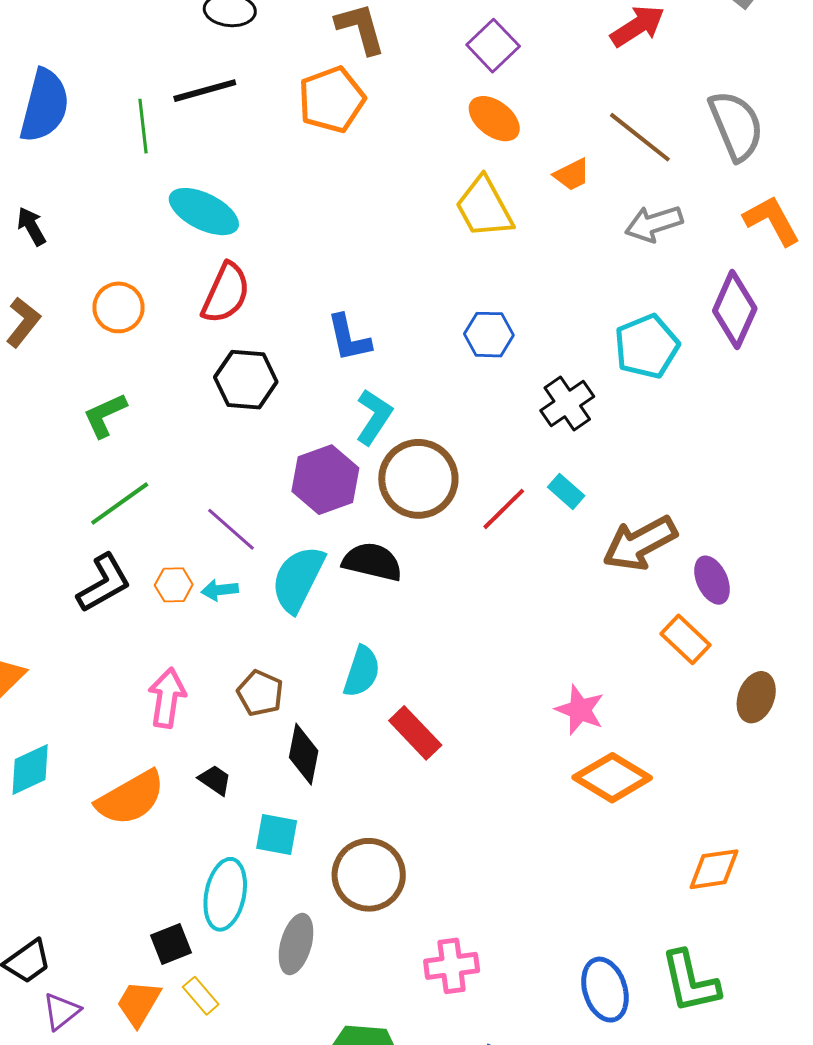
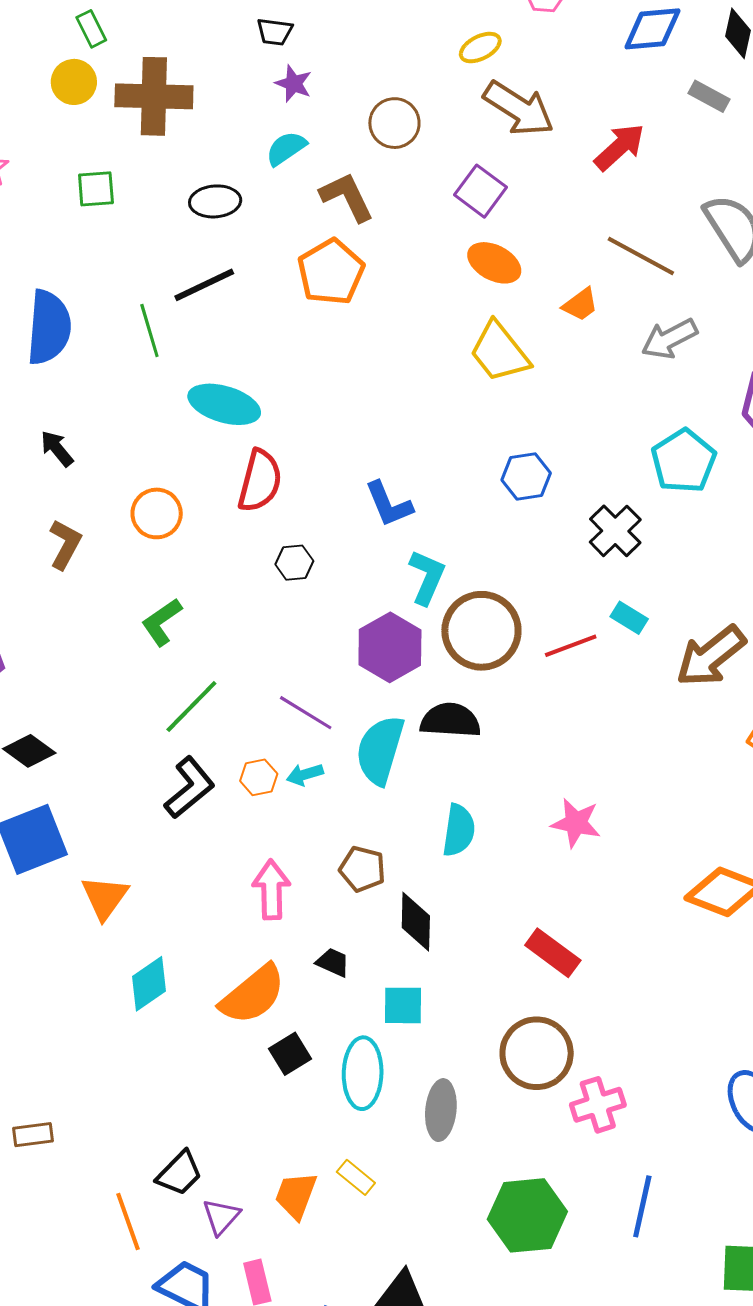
black hexagon: (246, 380) -> (294, 563), size x0.6
red line: (504, 509) -> (571, 646), turned 34
pink star: (580, 710) -> (576, 823), moved
red rectangle: (415, 733) -> (553, 953), moved
brown circle: (369, 875) -> (537, 1053), moved
black square: (171, 944) -> (290, 1054), moved

